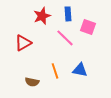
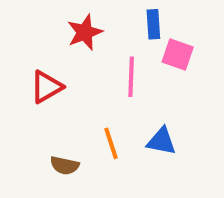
blue rectangle: (68, 14) -> (153, 24), moved
pink line: (65, 38) -> (131, 77), turned 48

